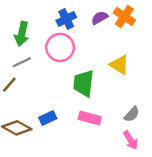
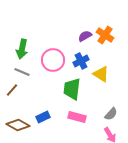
blue cross: (66, 19) -> (81, 61), moved
gray line: (22, 62) -> (22, 72), turned 49

